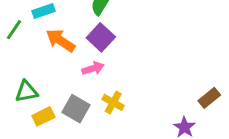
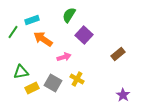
purple square: (101, 37) -> (84, 35), moved
brown rectangle: (209, 98) -> (118, 54), moved

